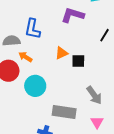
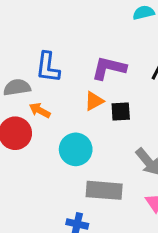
purple L-shape: (73, 15) -> (109, 68), moved
cyan circle: (35, 86) -> (76, 149), moved

